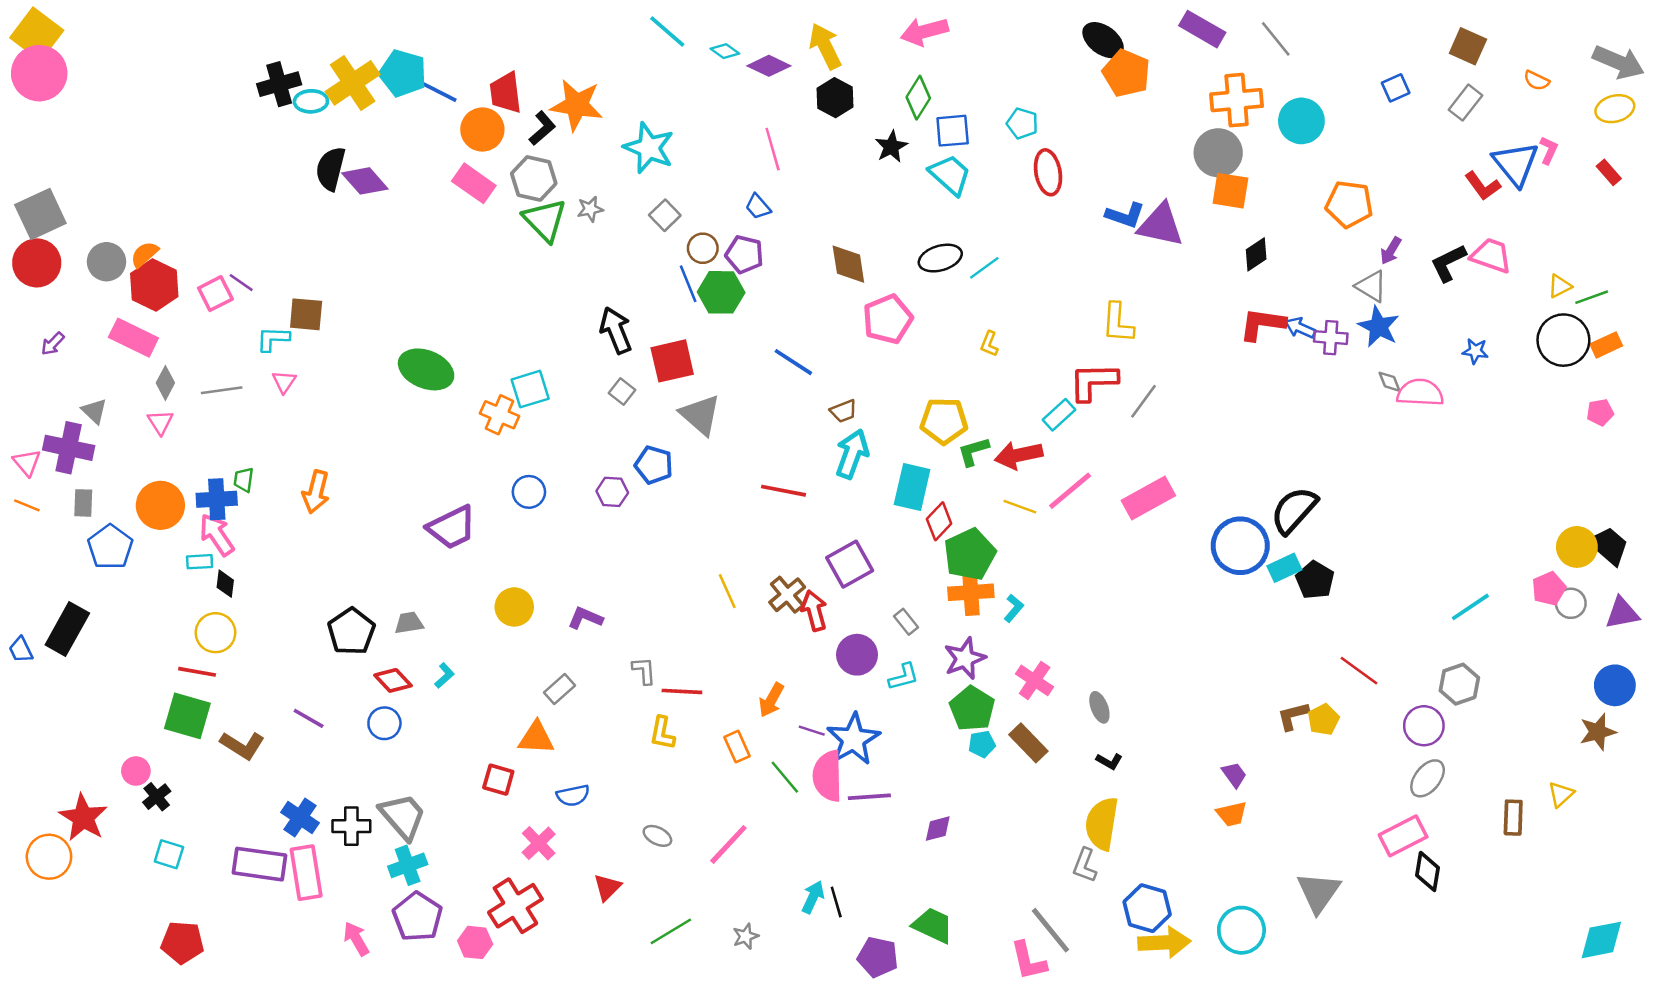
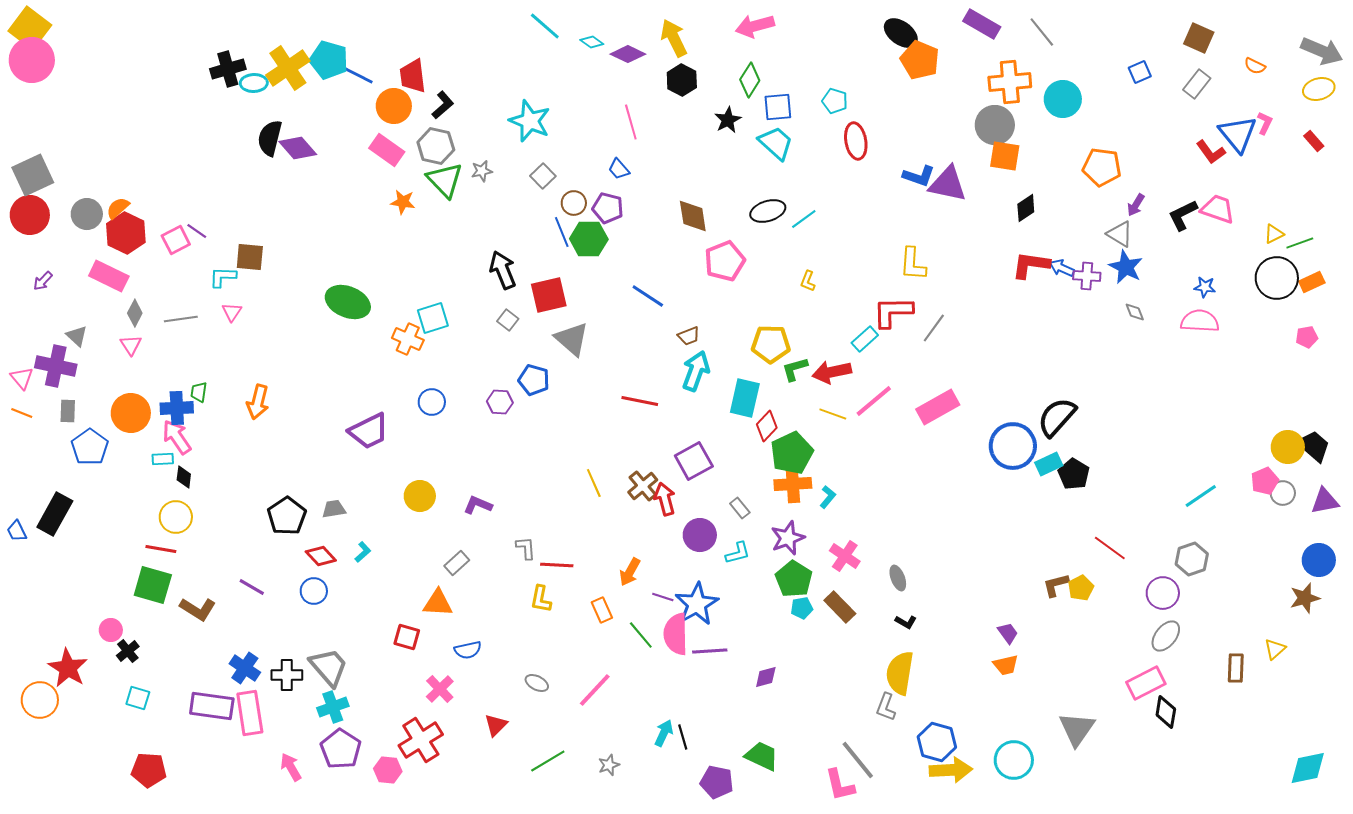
orange star: (577, 105) -> (403, 202), moved, size x0.6
pink semicircle: (1420, 393) -> (1200, 321), moved

